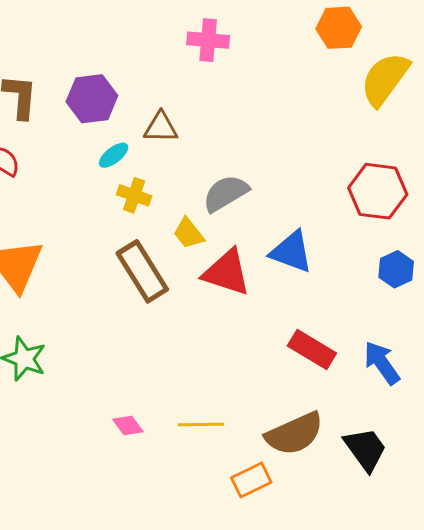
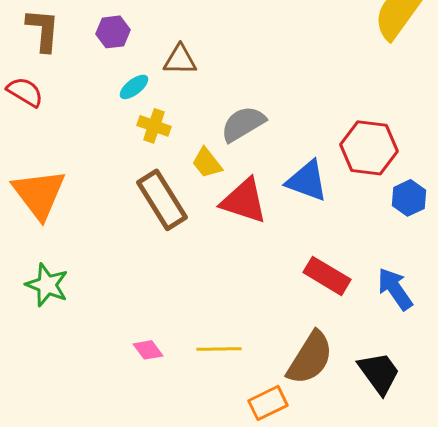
purple hexagon: (92, 99) -> (113, 32), size x0.7
red hexagon: (378, 191) -> (369, 148), moved
brown semicircle: (294, 434) -> (310, 358), turned -34

